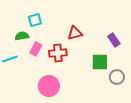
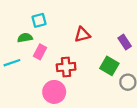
red cross: (58, 53) -> (66, 67), moved
green square: (100, 62) -> (109, 66), turned 30

